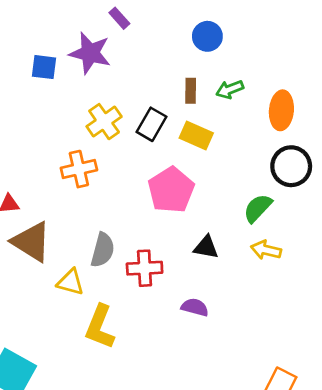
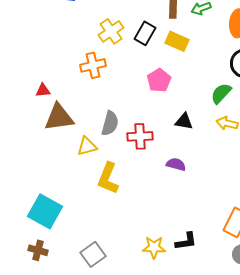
pink pentagon: (171, 190) -> (159, 80), size x0.7
brown triangle: (31, 242) -> (59, 117), turned -40
yellow triangle: (71, 282) -> (87, 146), turned -30

